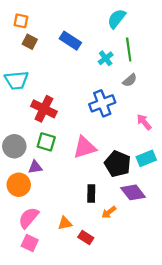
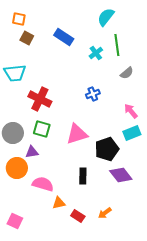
gray semicircle: (130, 80) -> (127, 73), moved
blue cross: (102, 103) -> (93, 94), size x0.6
cyan rectangle: (146, 158) -> (132, 133), moved
black pentagon: (118, 164) -> (107, 149), turned 30
orange arrow: (109, 212) -> (105, 213), moved
pink semicircle: (29, 218) -> (43, 184), moved, turned 65
pink square: (30, 243) -> (15, 221), moved

